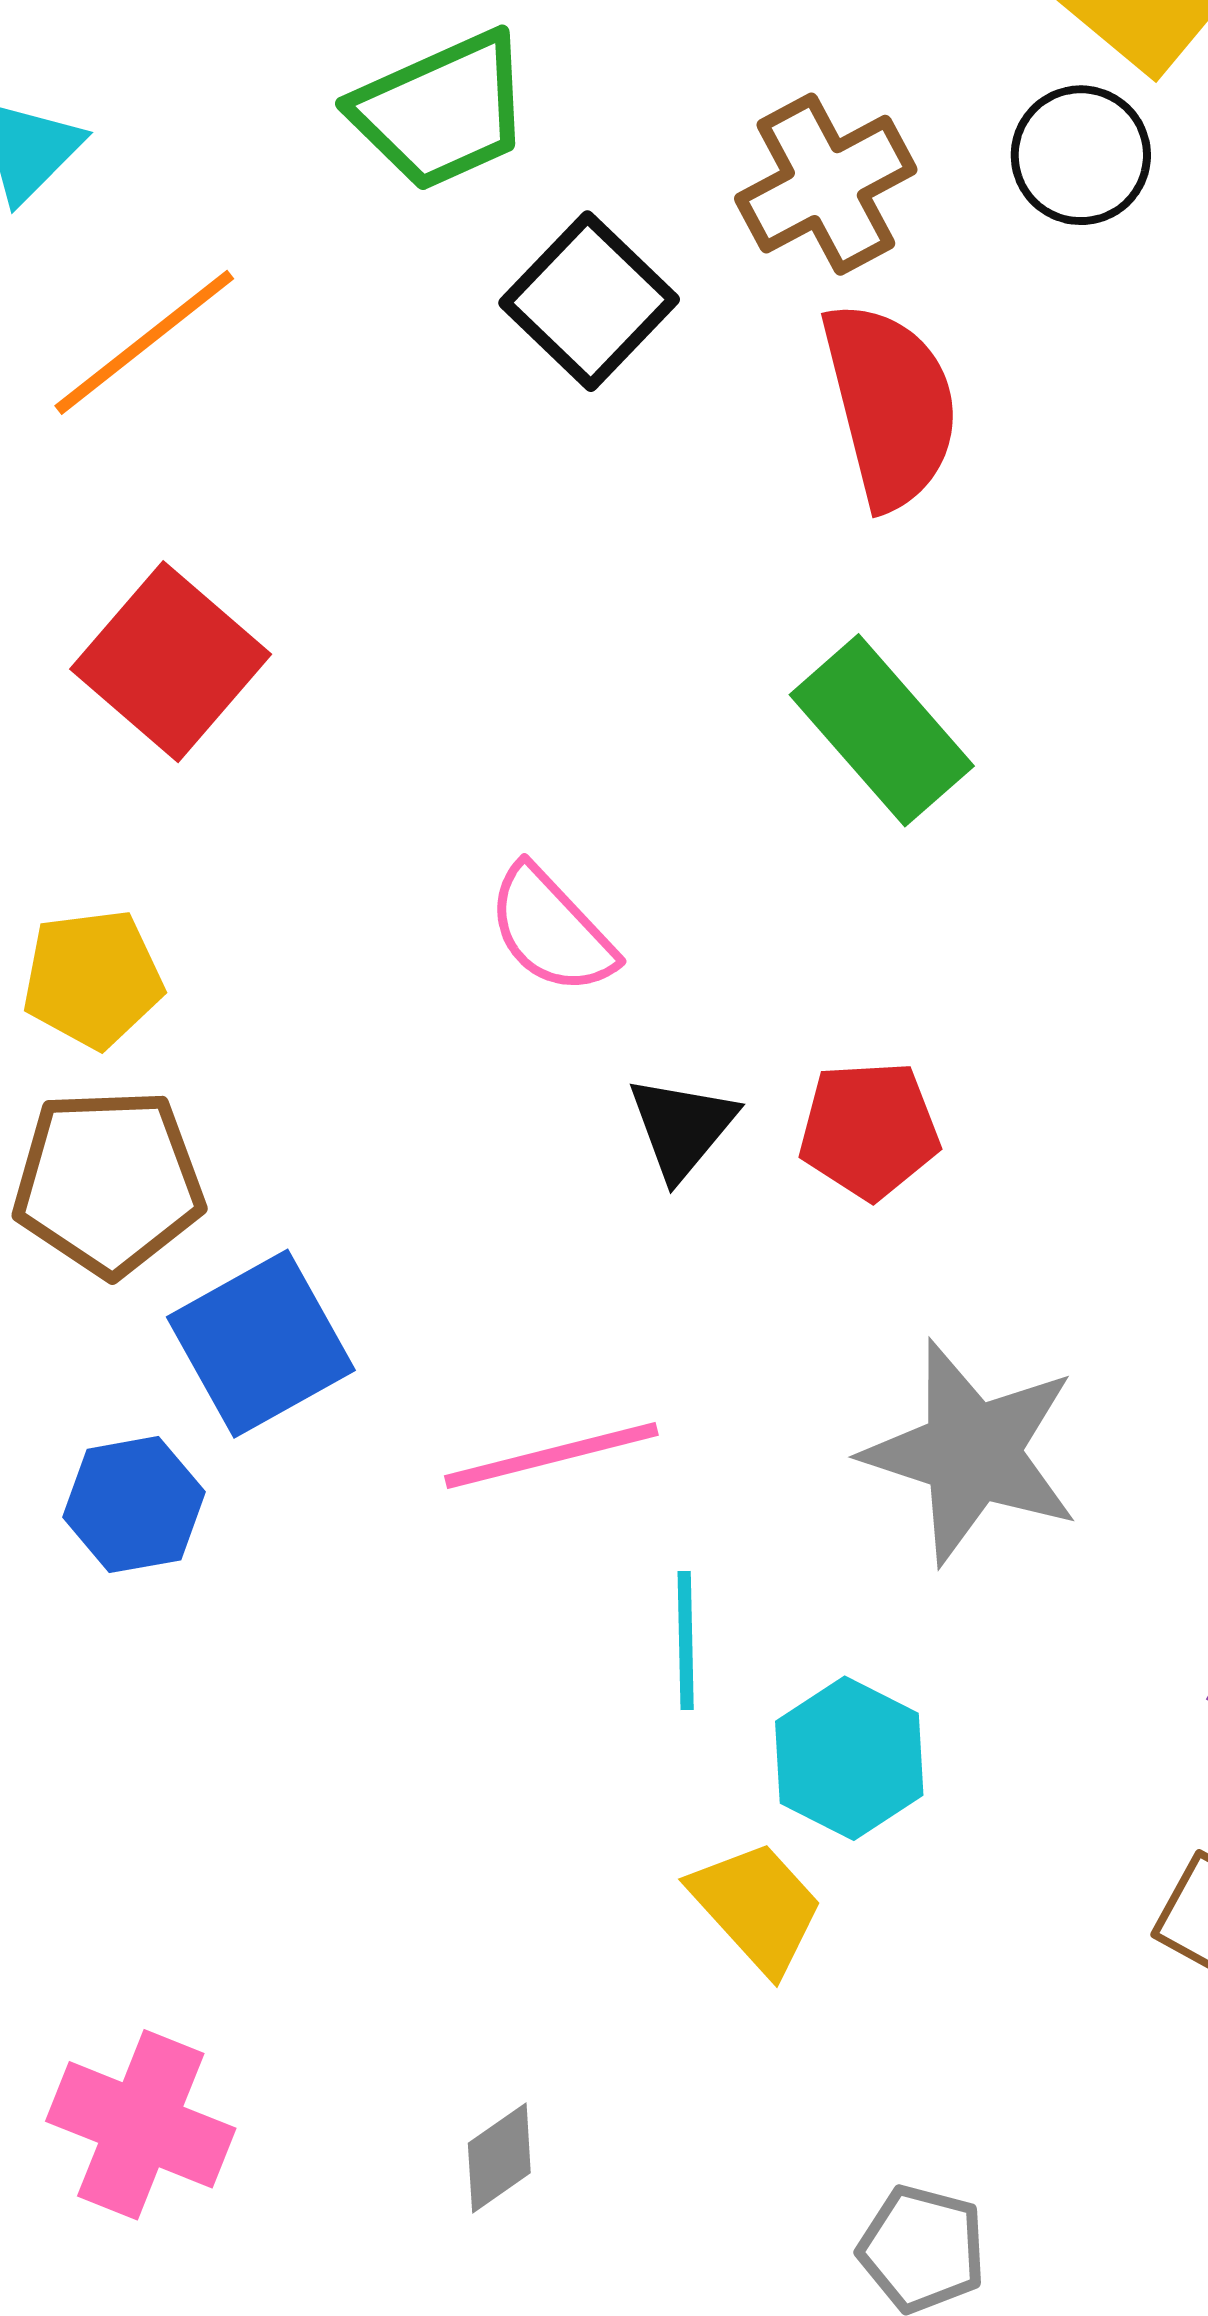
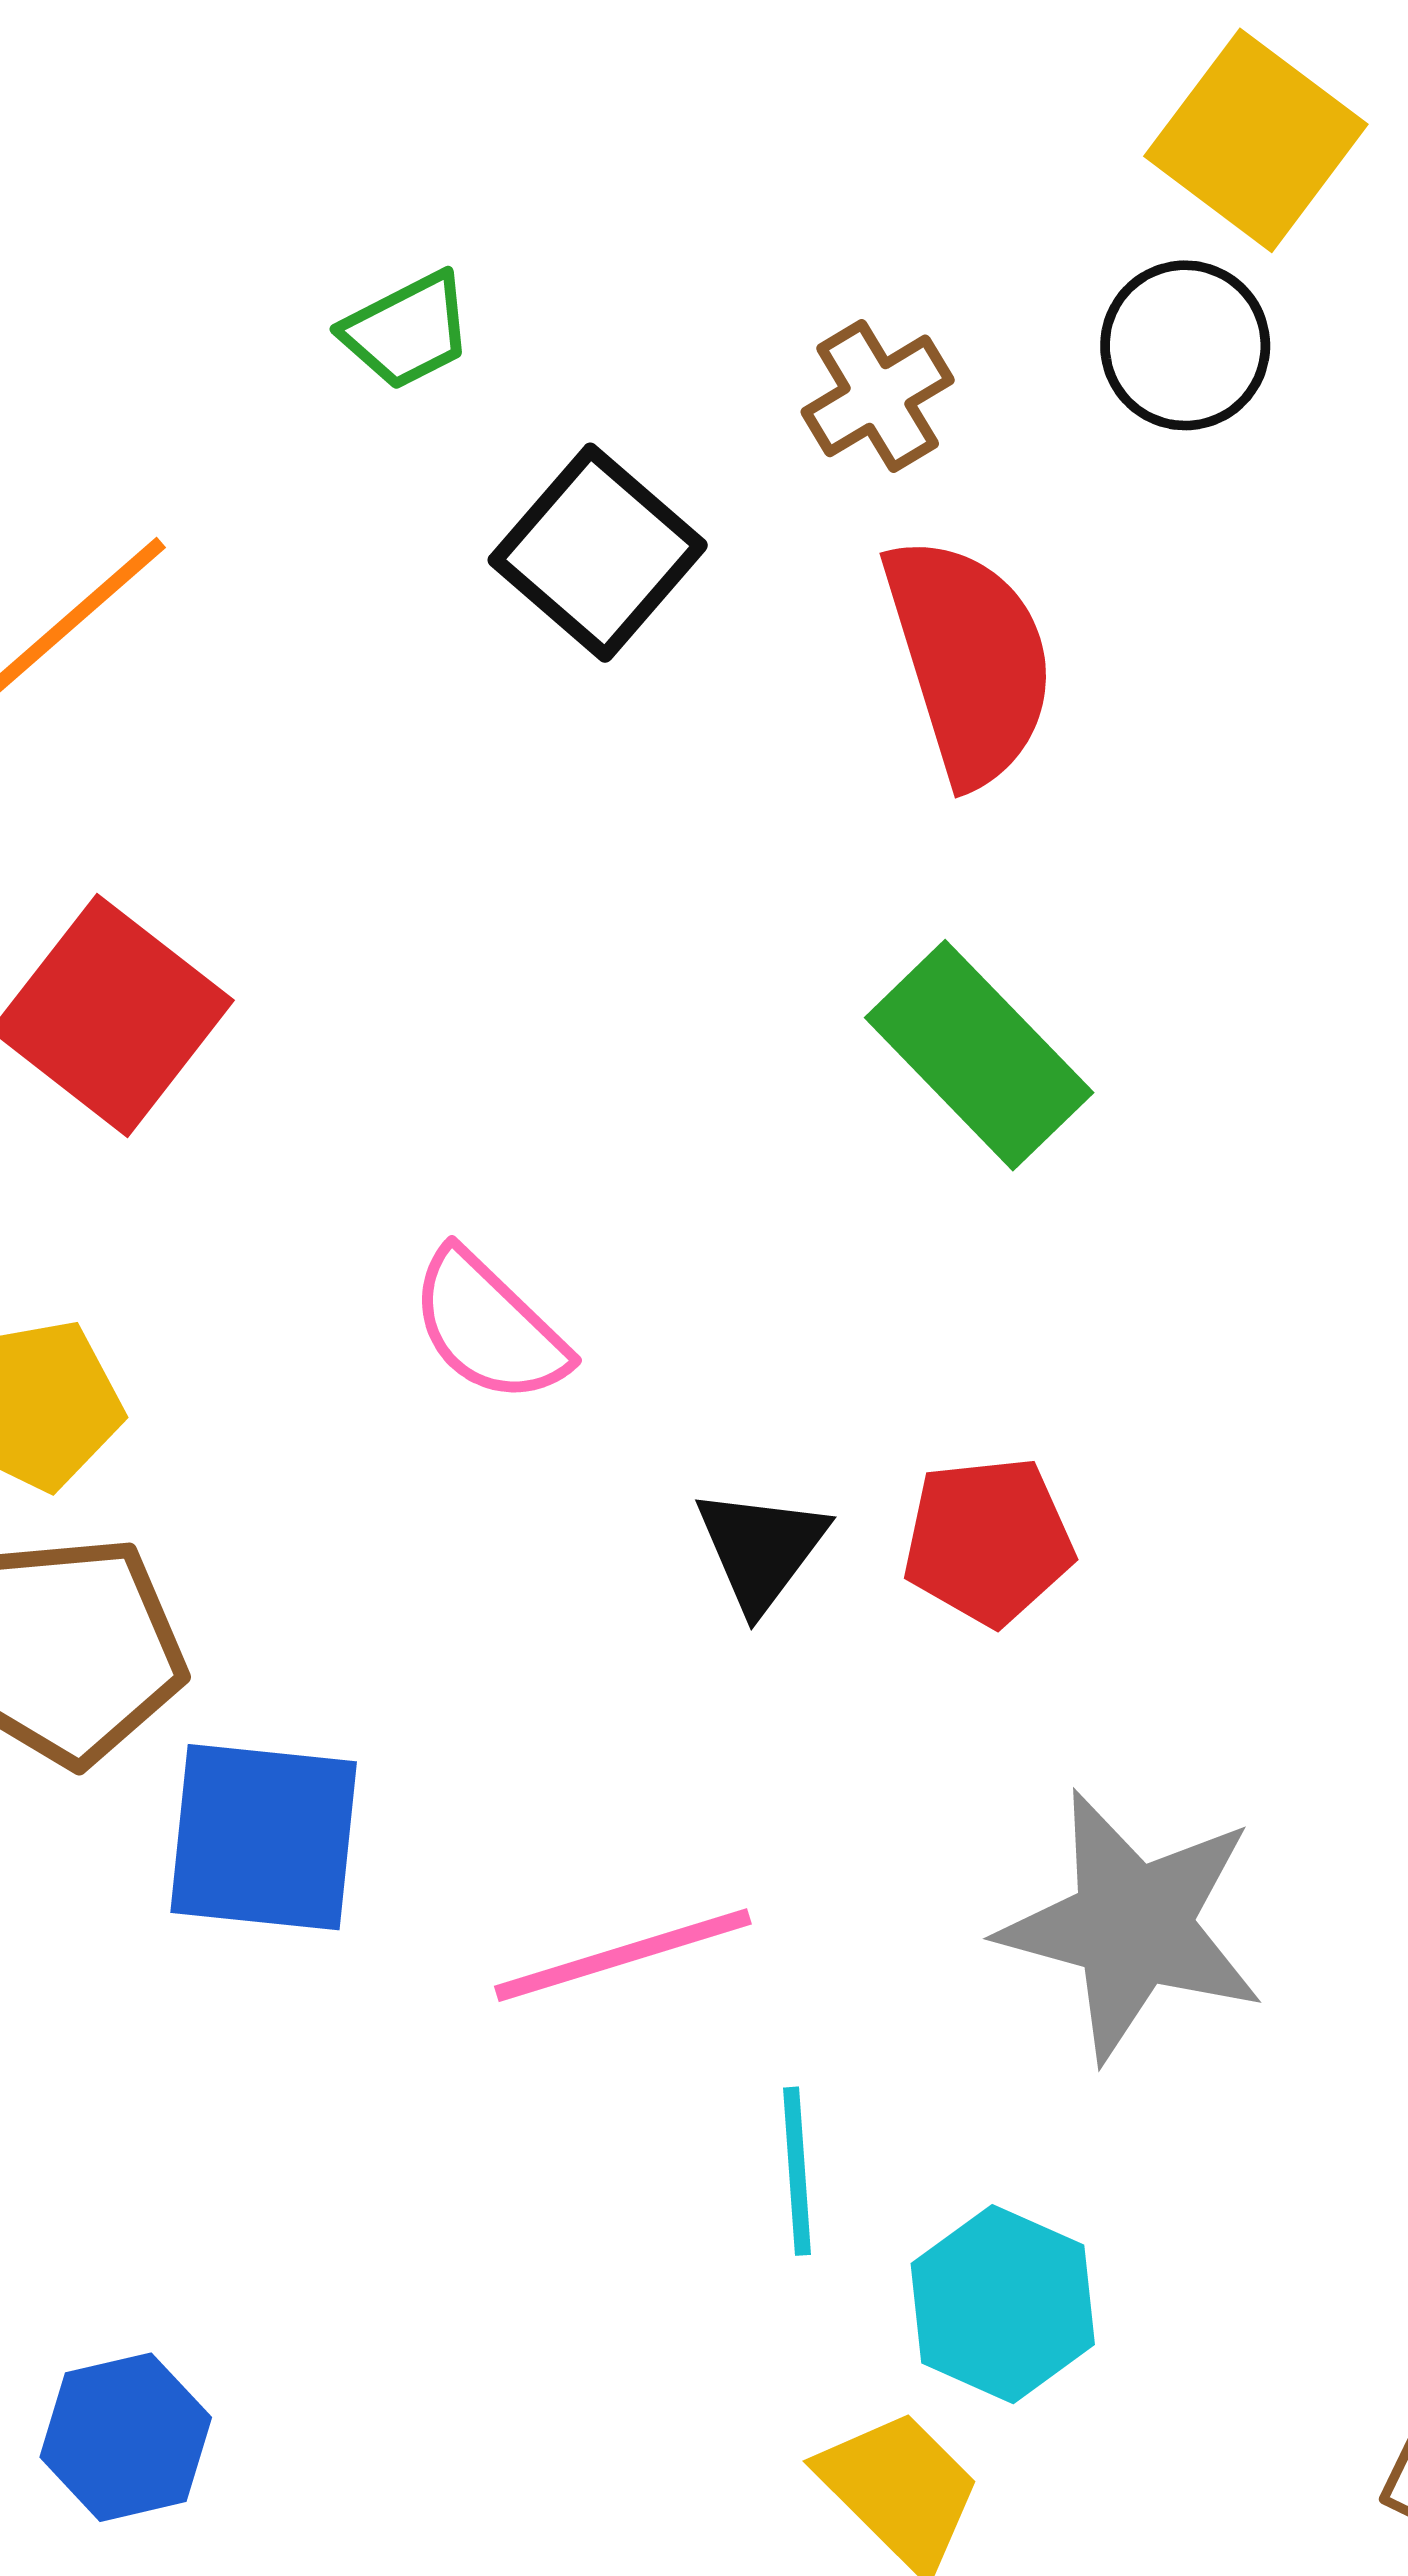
green trapezoid: (442, 111) -> (407, 331), size x0.6
brown cross: (826, 184) -> (878, 396), size x0.7
pink semicircle: (551, 930) -> (489, 1327), moved
blue square: (261, 1344) -> (264, 1837), turned 38
blue hexagon: (134, 1505) -> (126, 2437), moved

